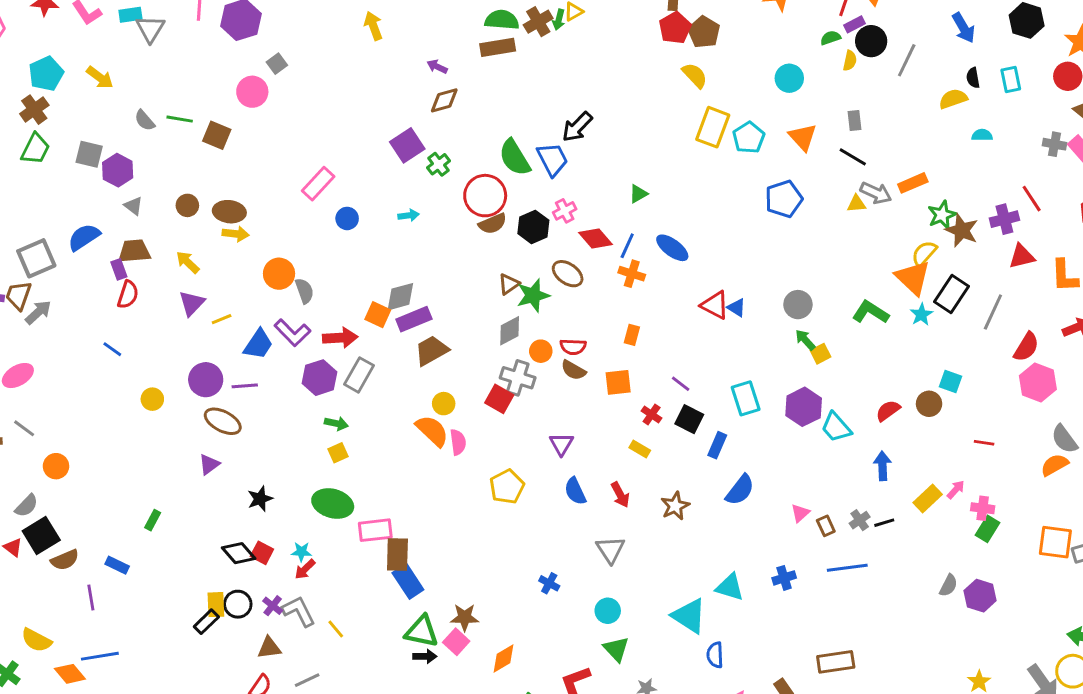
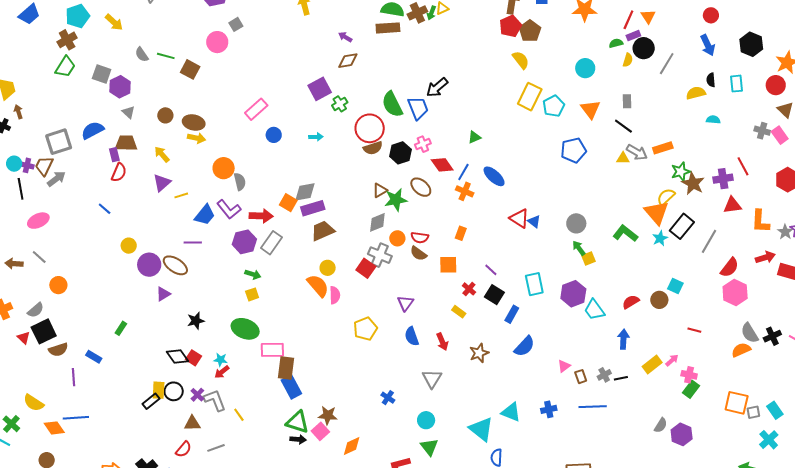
purple circle: (206, 380) -> (149, 265), moved

